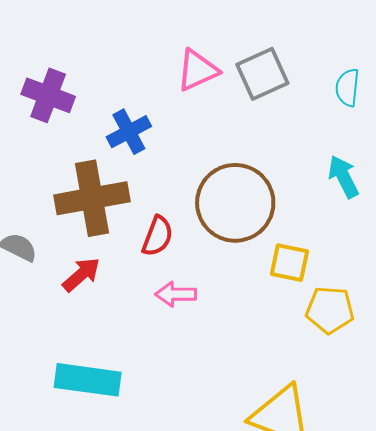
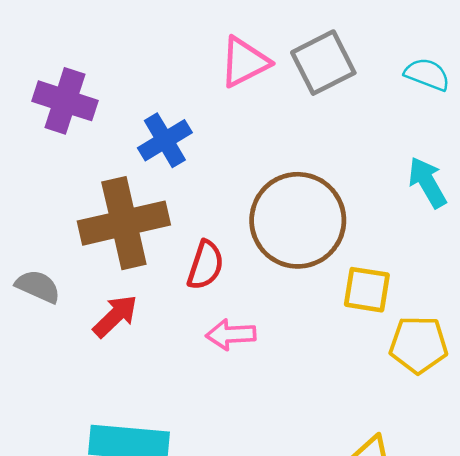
cyan semicircle: (347, 88) -> (427, 74), turned 108

